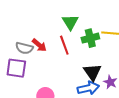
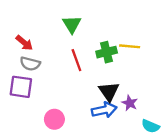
green triangle: (70, 22) -> (72, 24), moved
red arrow: (39, 45) -> (24, 43), moved

